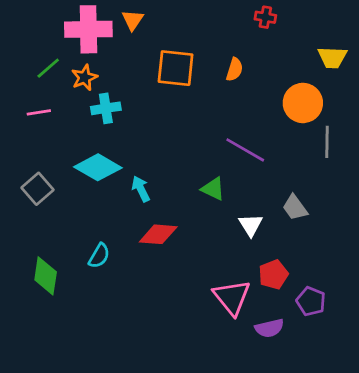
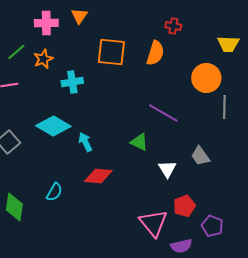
red cross: (265, 17) -> (173, 26), moved
pink cross: (88, 29) -> (46, 23), size x0.7
orange semicircle: (235, 69) -> (155, 53), size x1.4
cyan cross: (106, 108) -> (72, 82), moved

